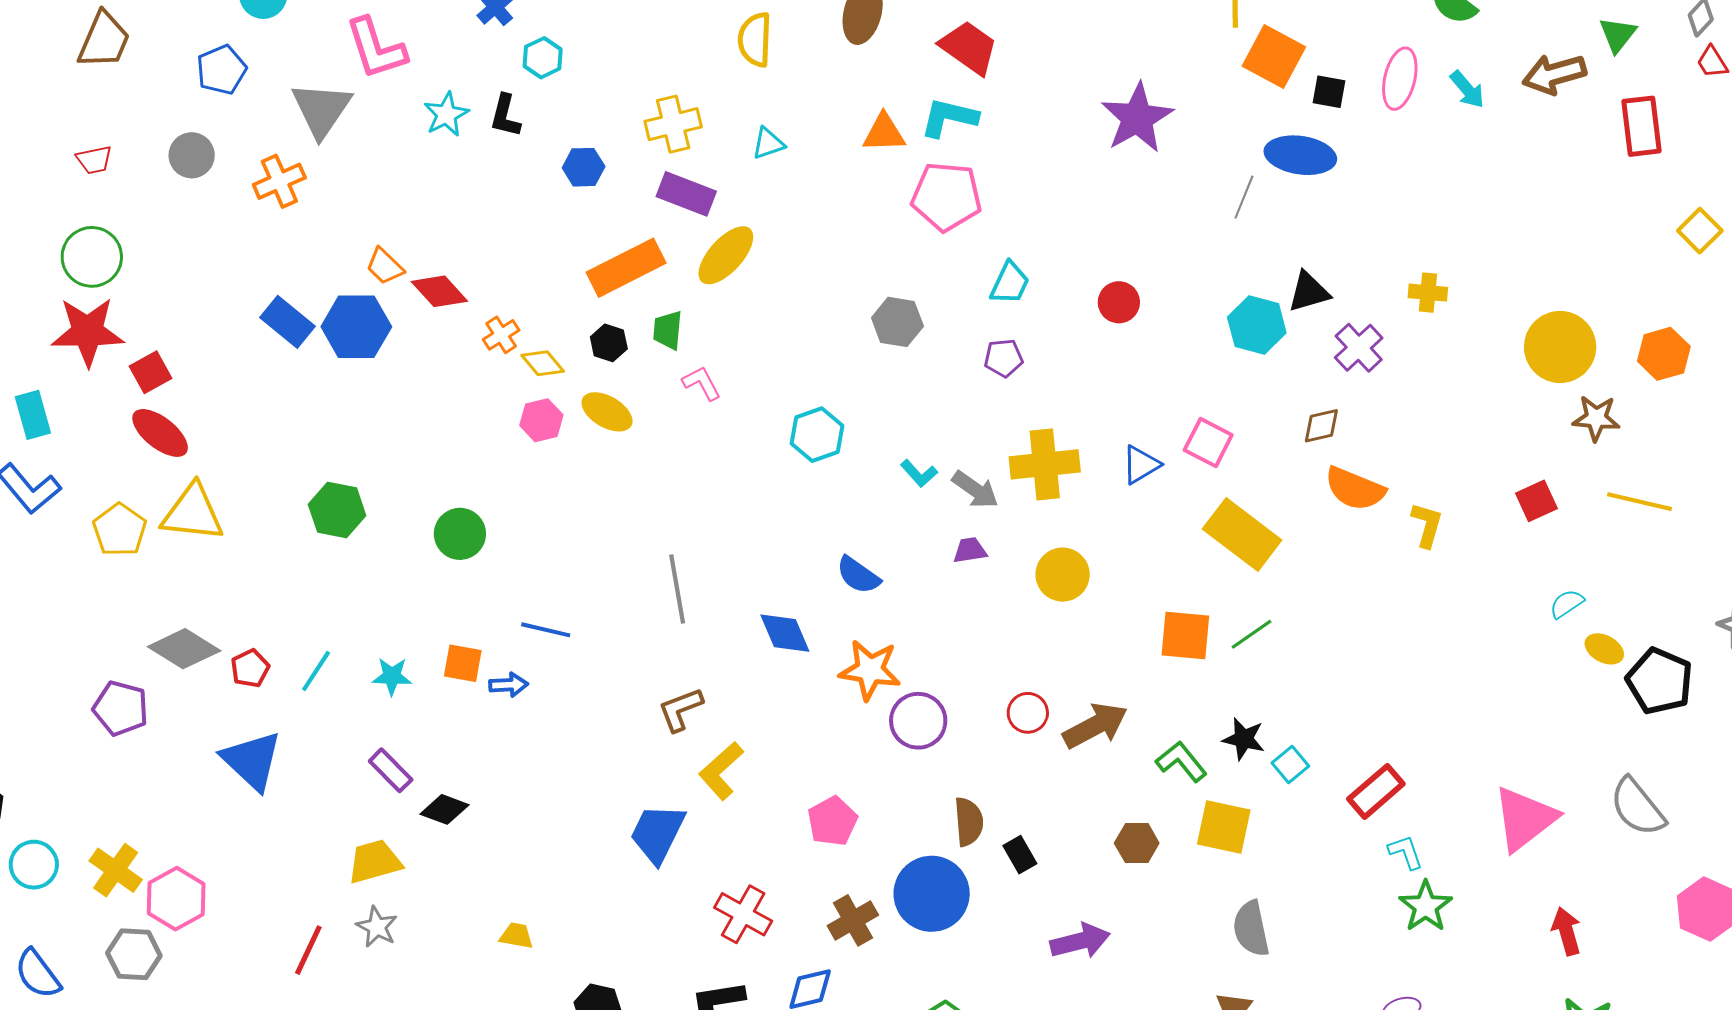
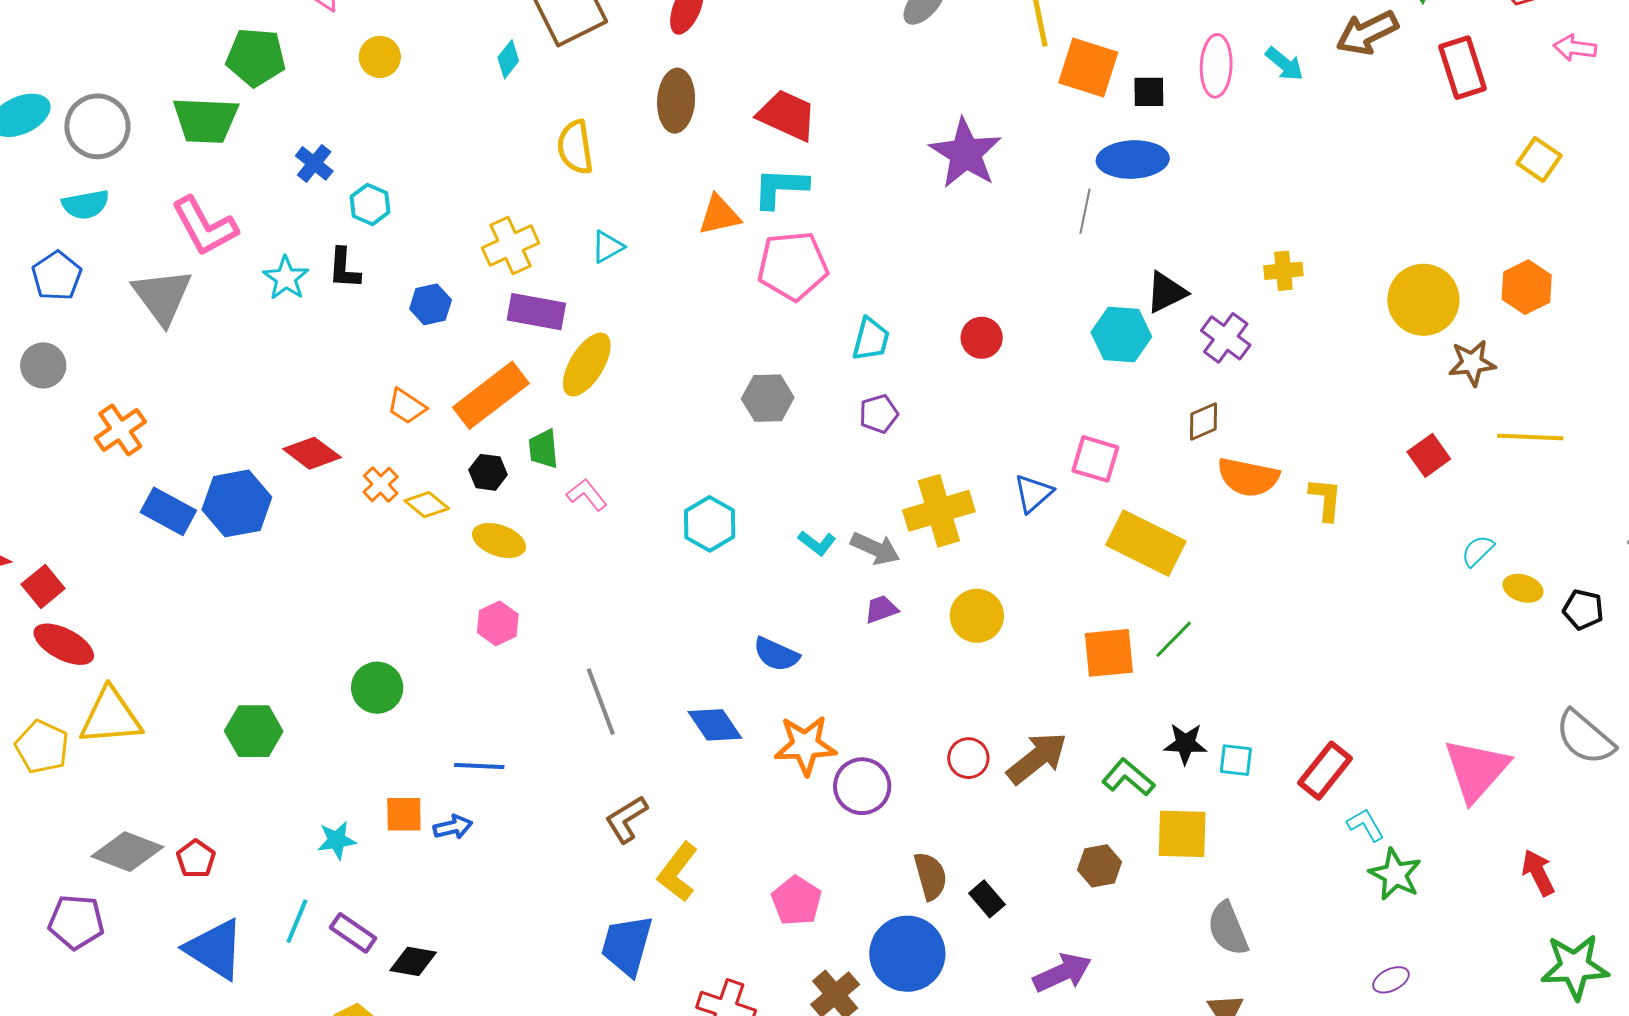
orange cross: (279, 181) -> (120, 430), moved
orange trapezoid: (385, 266) -> (407, 406), moved
pink hexagon: (541, 420) -> (498, 623), moved
green hexagon: (337, 510) -> (254, 731), moved
cyan line: (316, 671) -> (297, 921), moved
black pentagon: (1660, 681) -> (1583, 610), size x0.6
cyan square: (1290, 765) -> (1236, 760), turned -33

